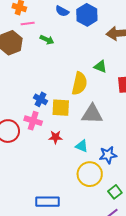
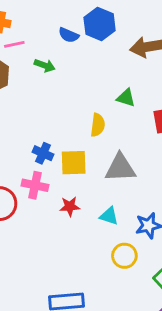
blue semicircle: (62, 11) -> (69, 35), moved
yellow semicircle: (79, 83) -> (98, 125), size x0.7
yellow circle: (90, 174) -> (124, 256), size x0.7

